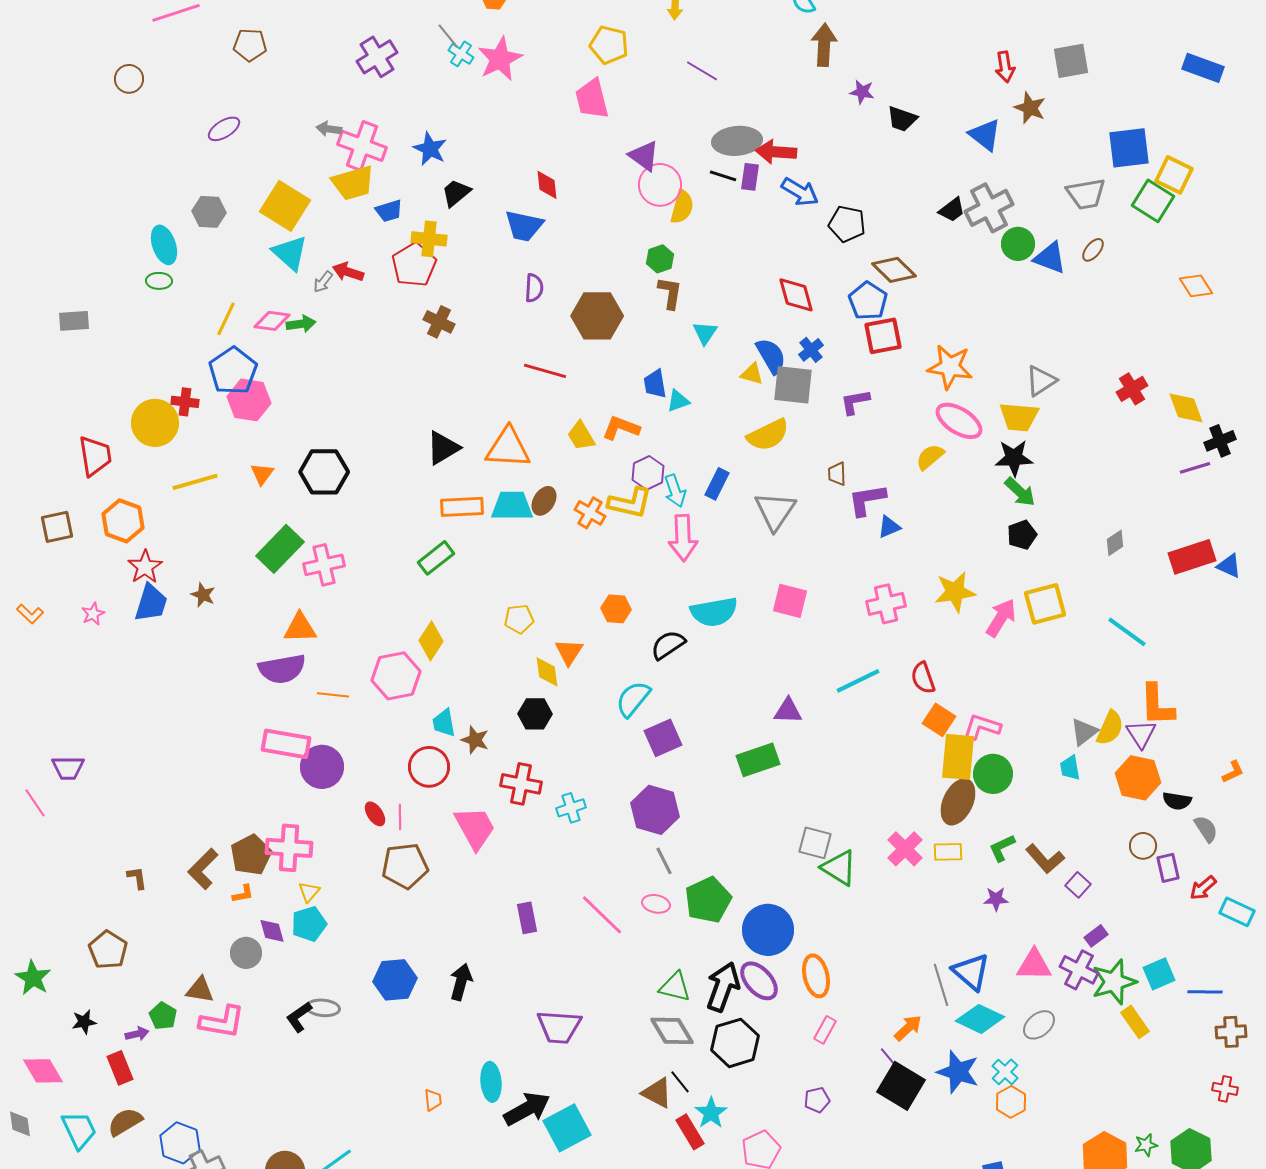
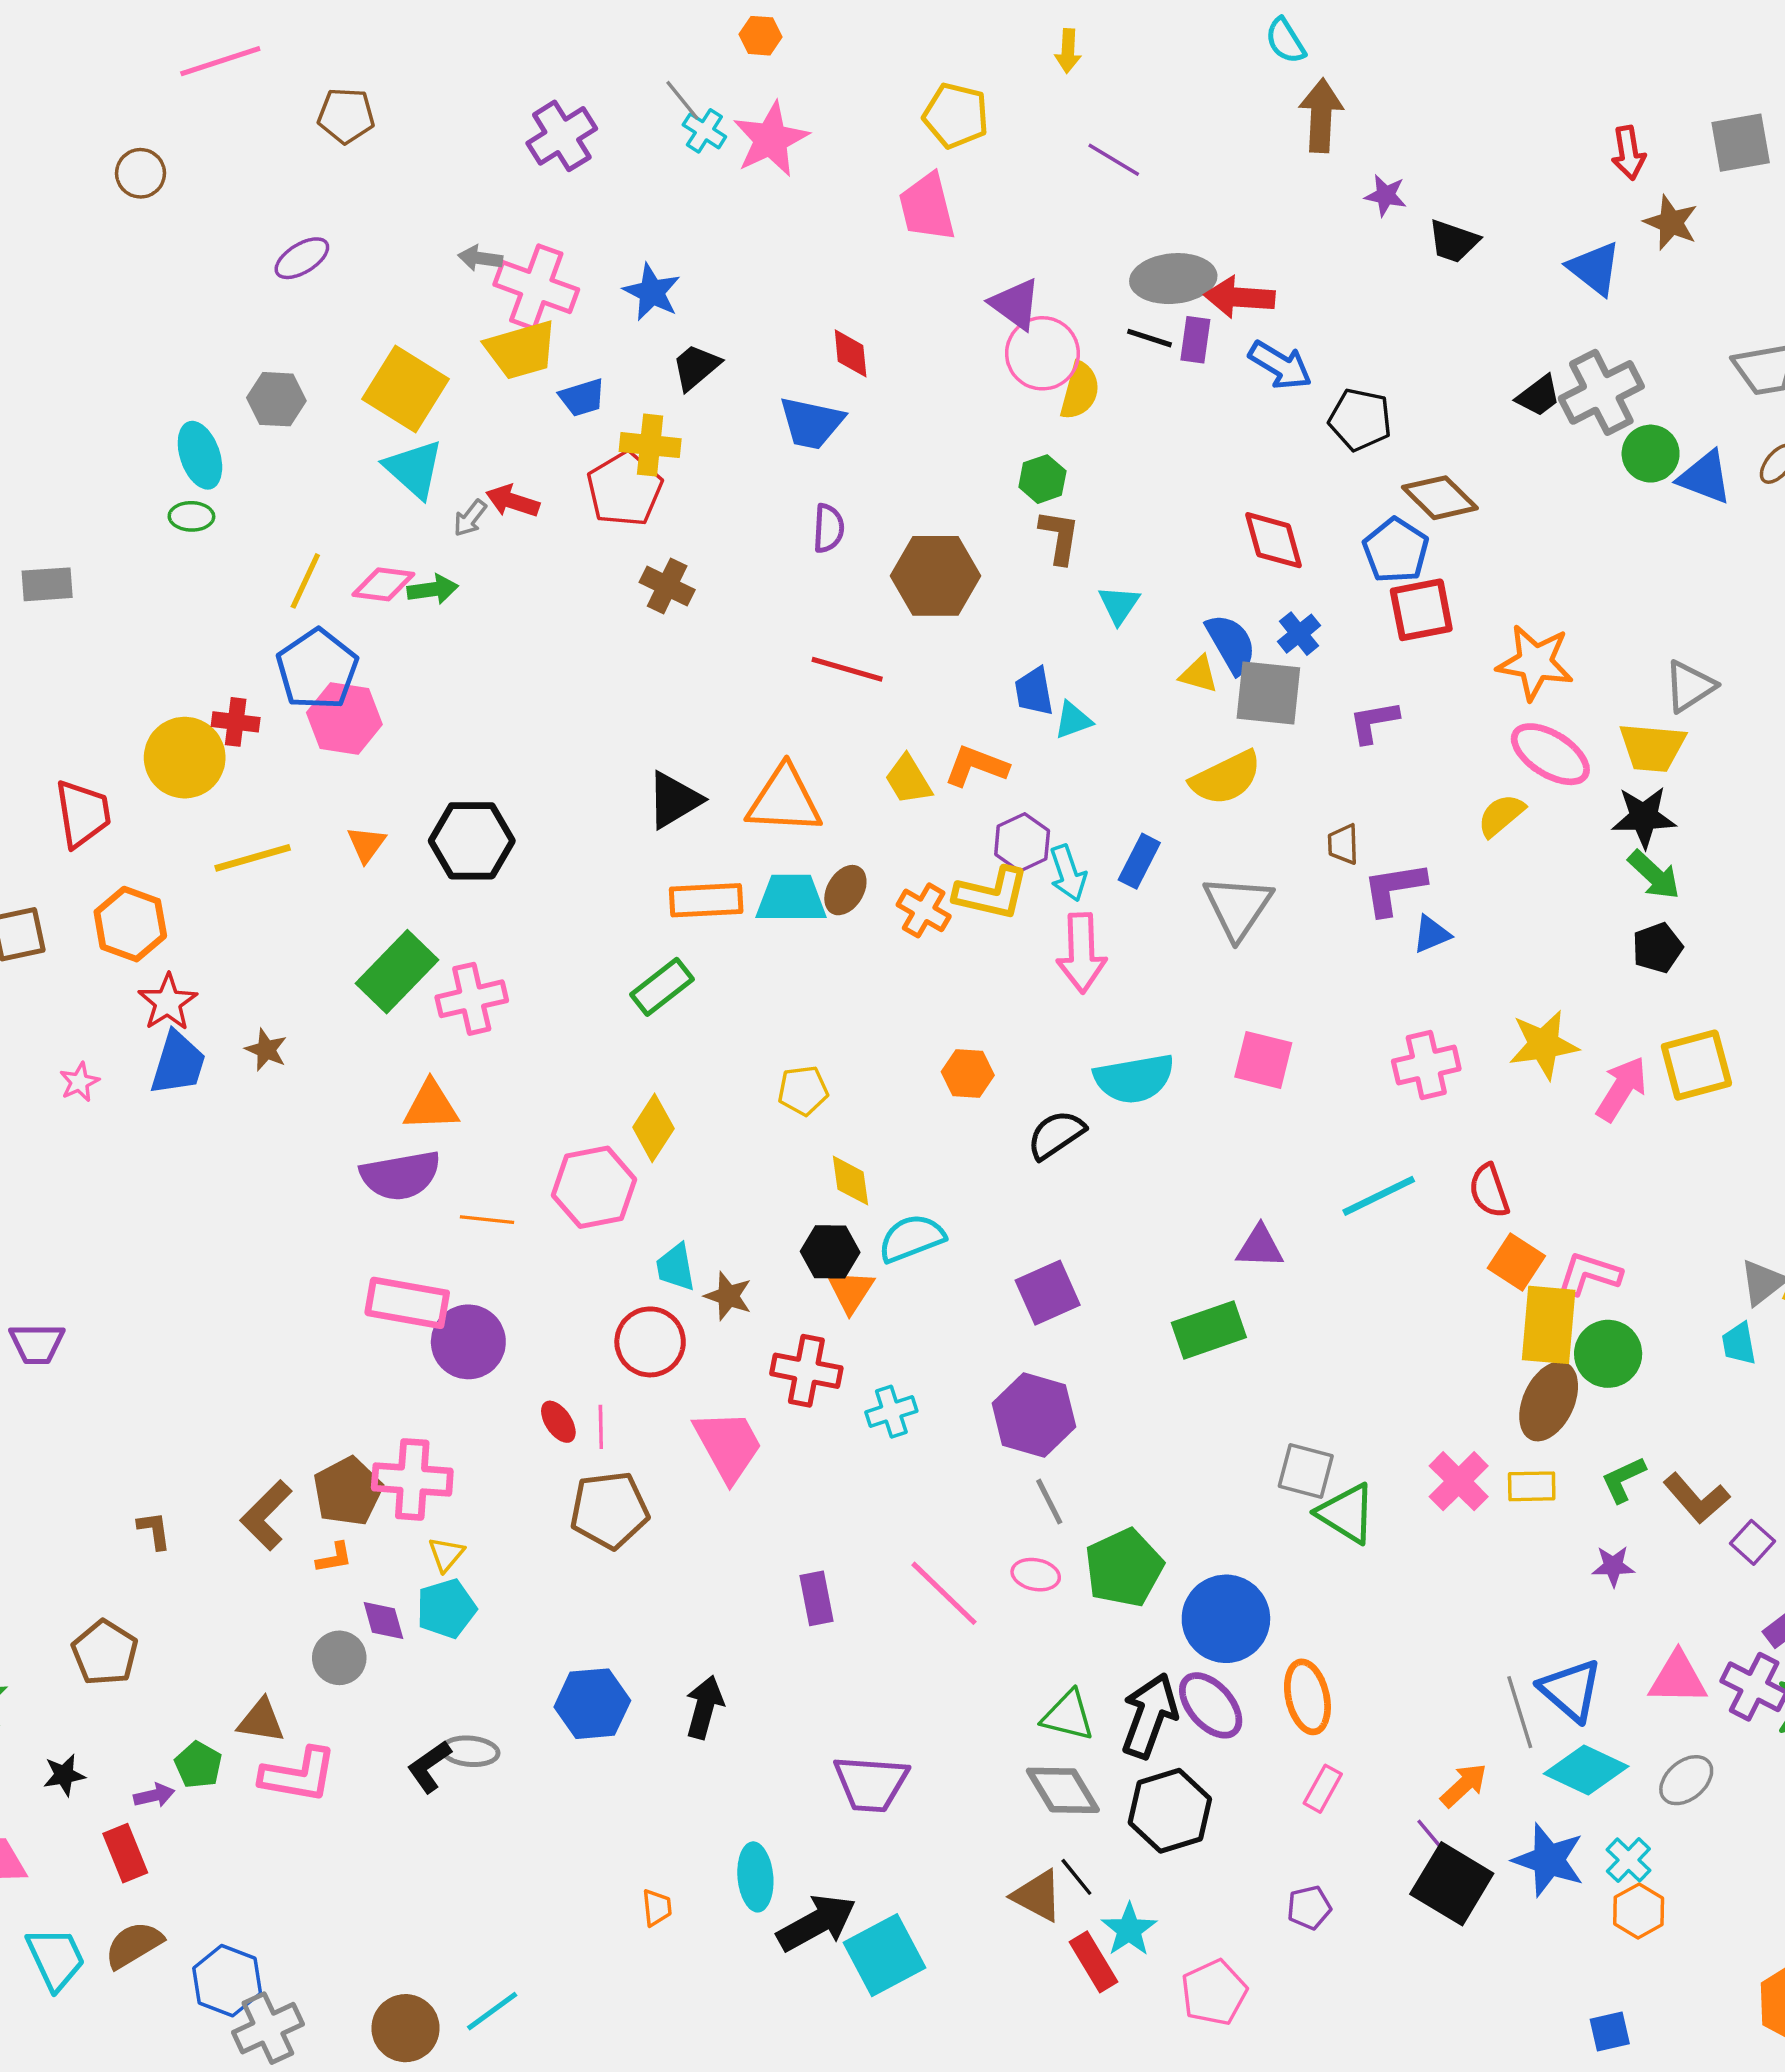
orange triangle: (569, 652) -> (851, 1291), moved
cyan semicircle: (633, 699) -> (912, 1238), moved, turned 30

